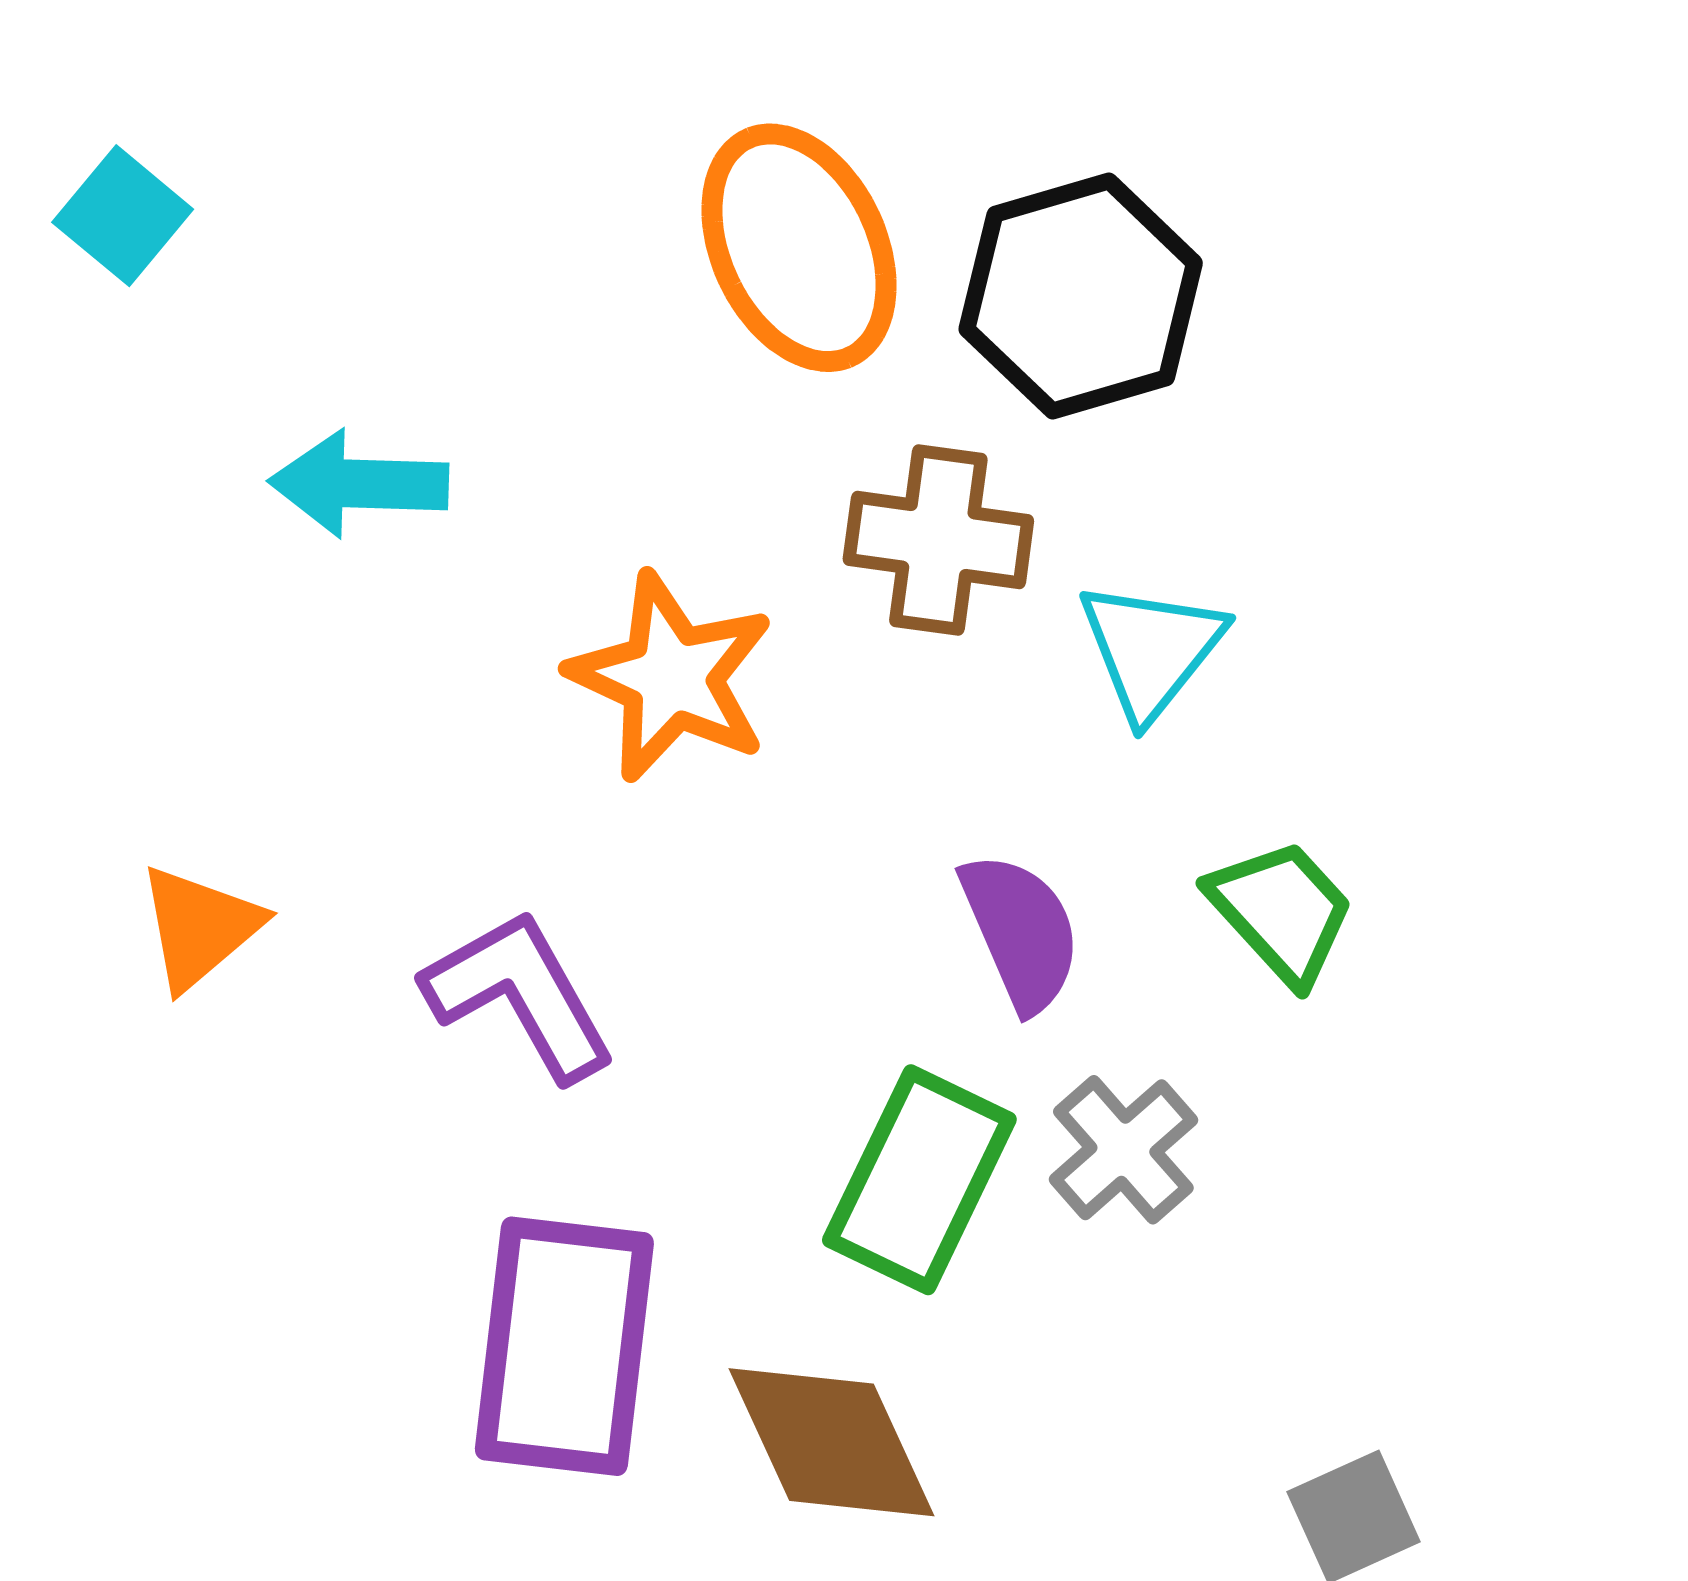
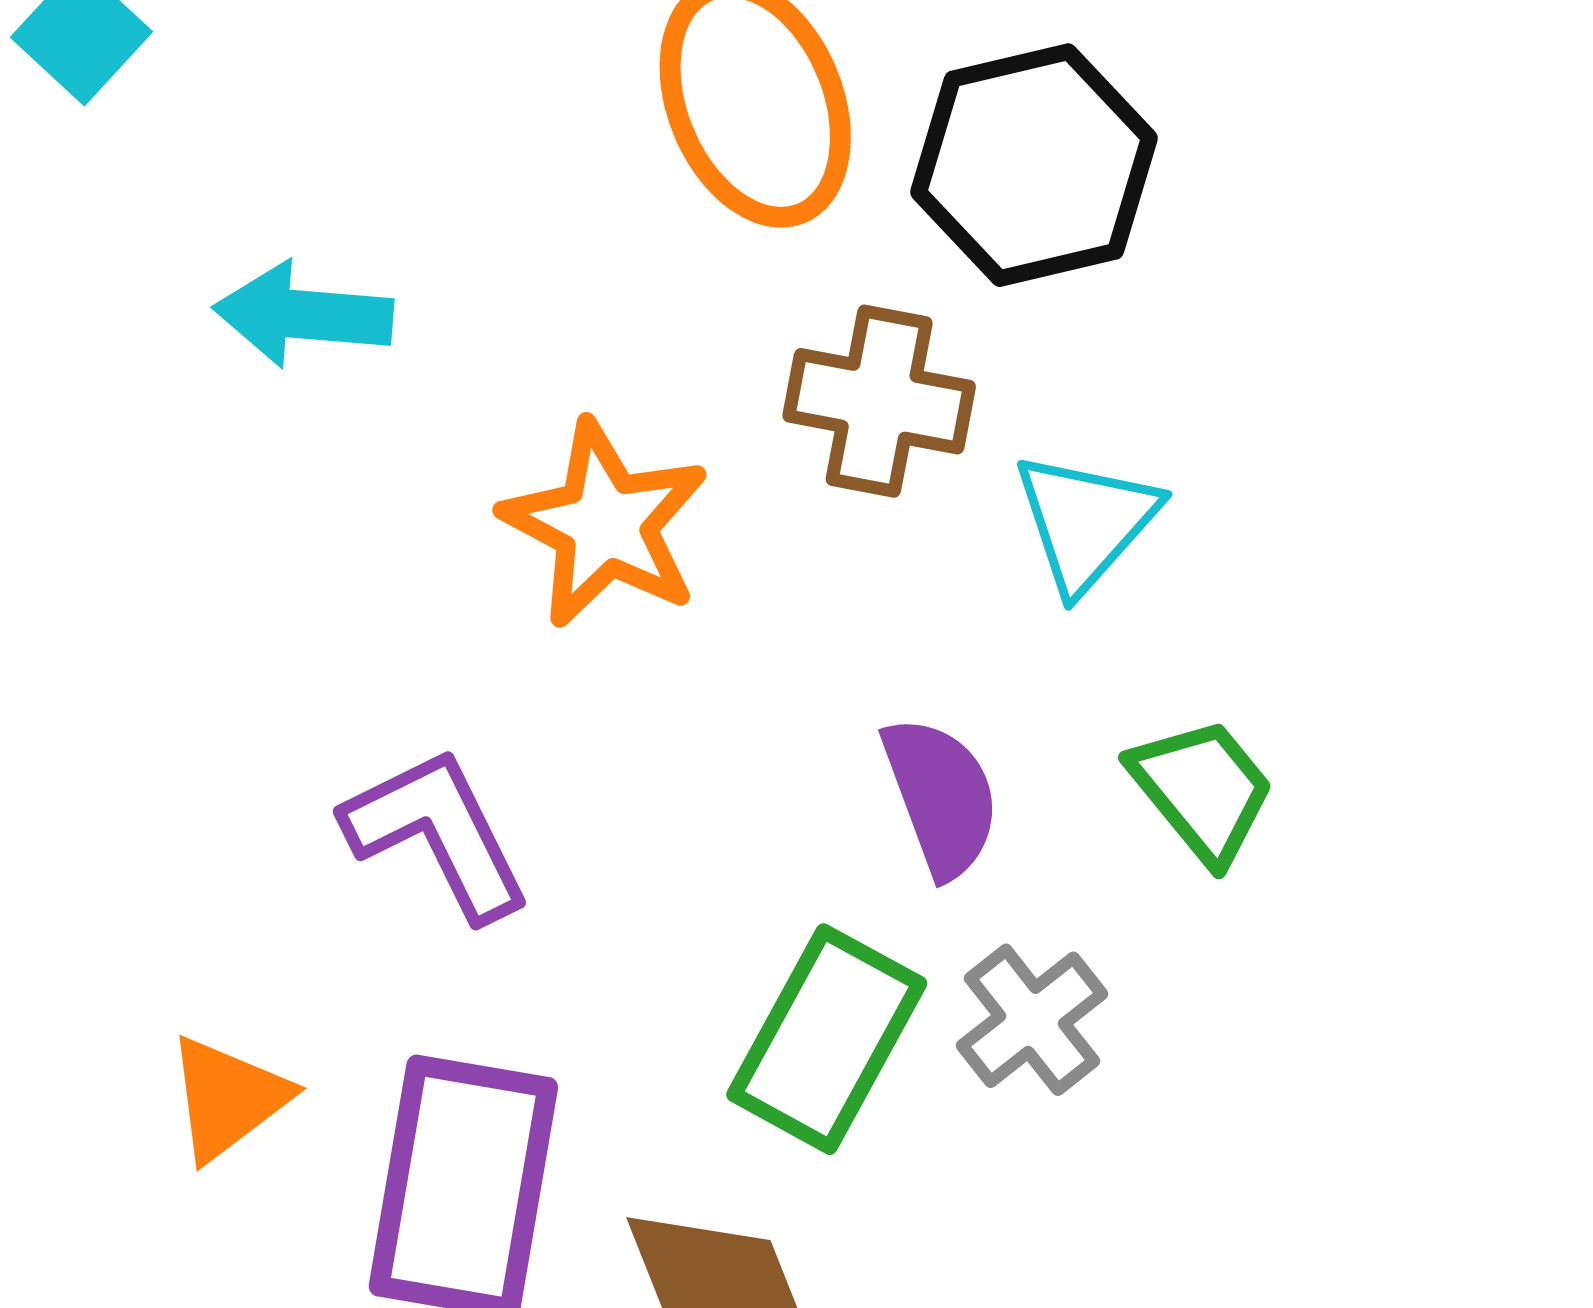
orange triangle: (200, 927) -> (228, 1098), moved

